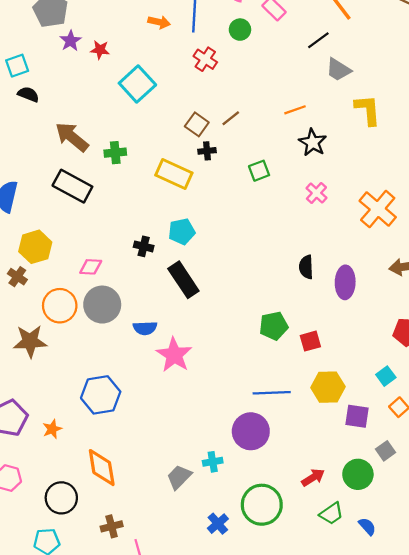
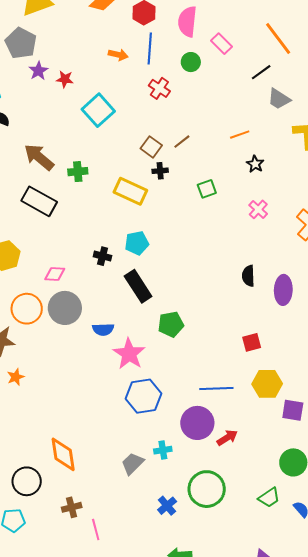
black star: (313, 142) -> (255, 164), size x0.7
green pentagon: (274, 326) -> (171, 324), moved
blue hexagon: (101, 395) -> (143, 396), moved
orange star: (52, 429) -> (16, 377), moved
red arrow: (313, 477) -> (227, 438), moved

